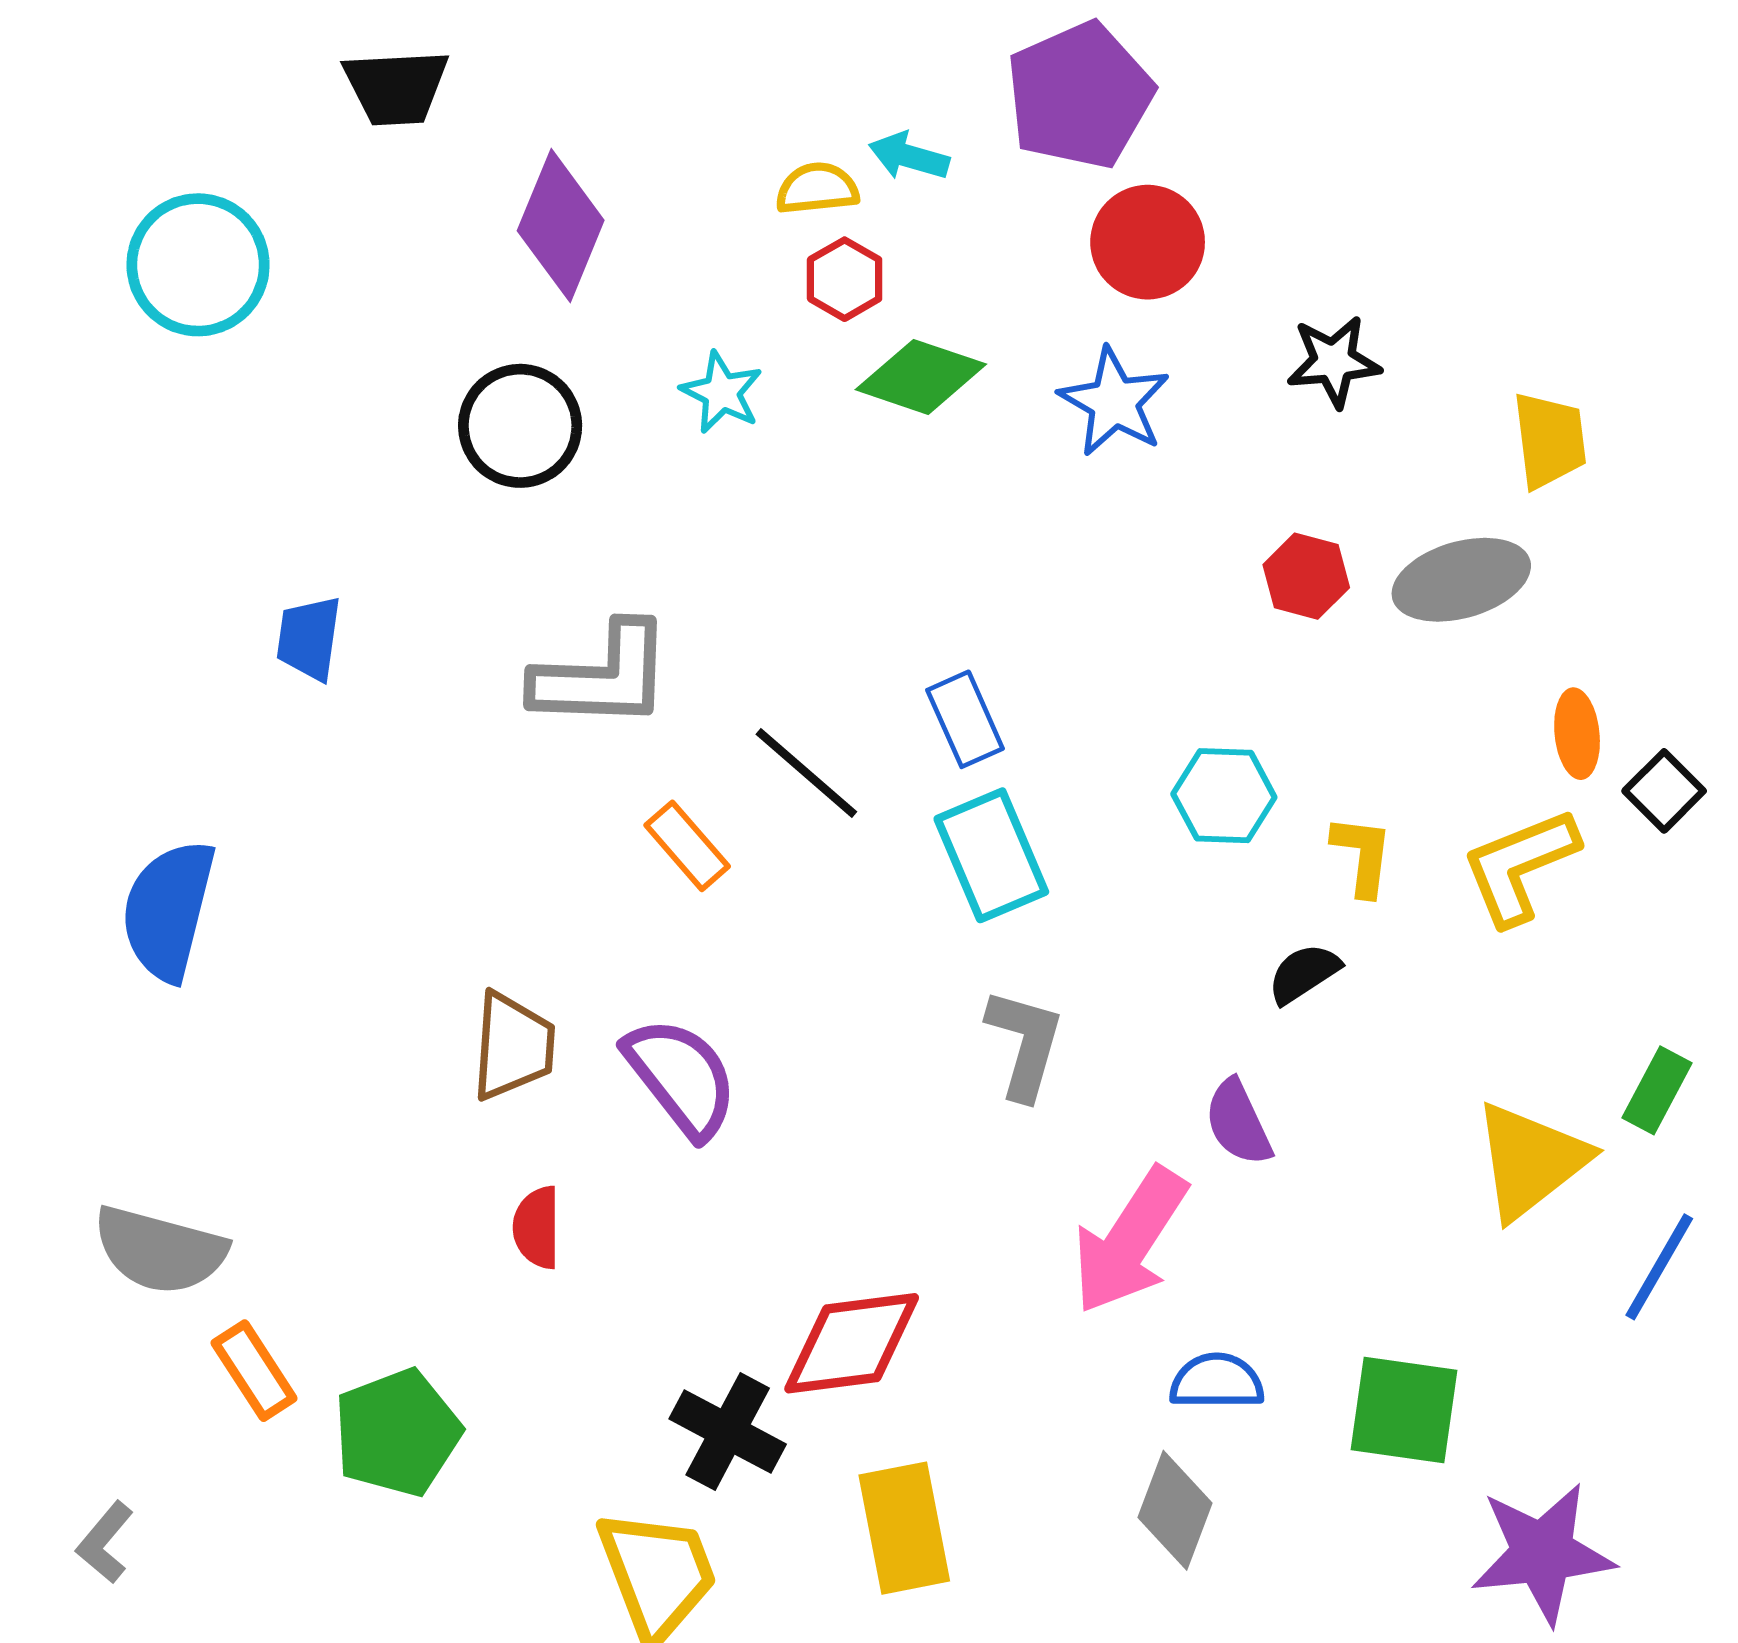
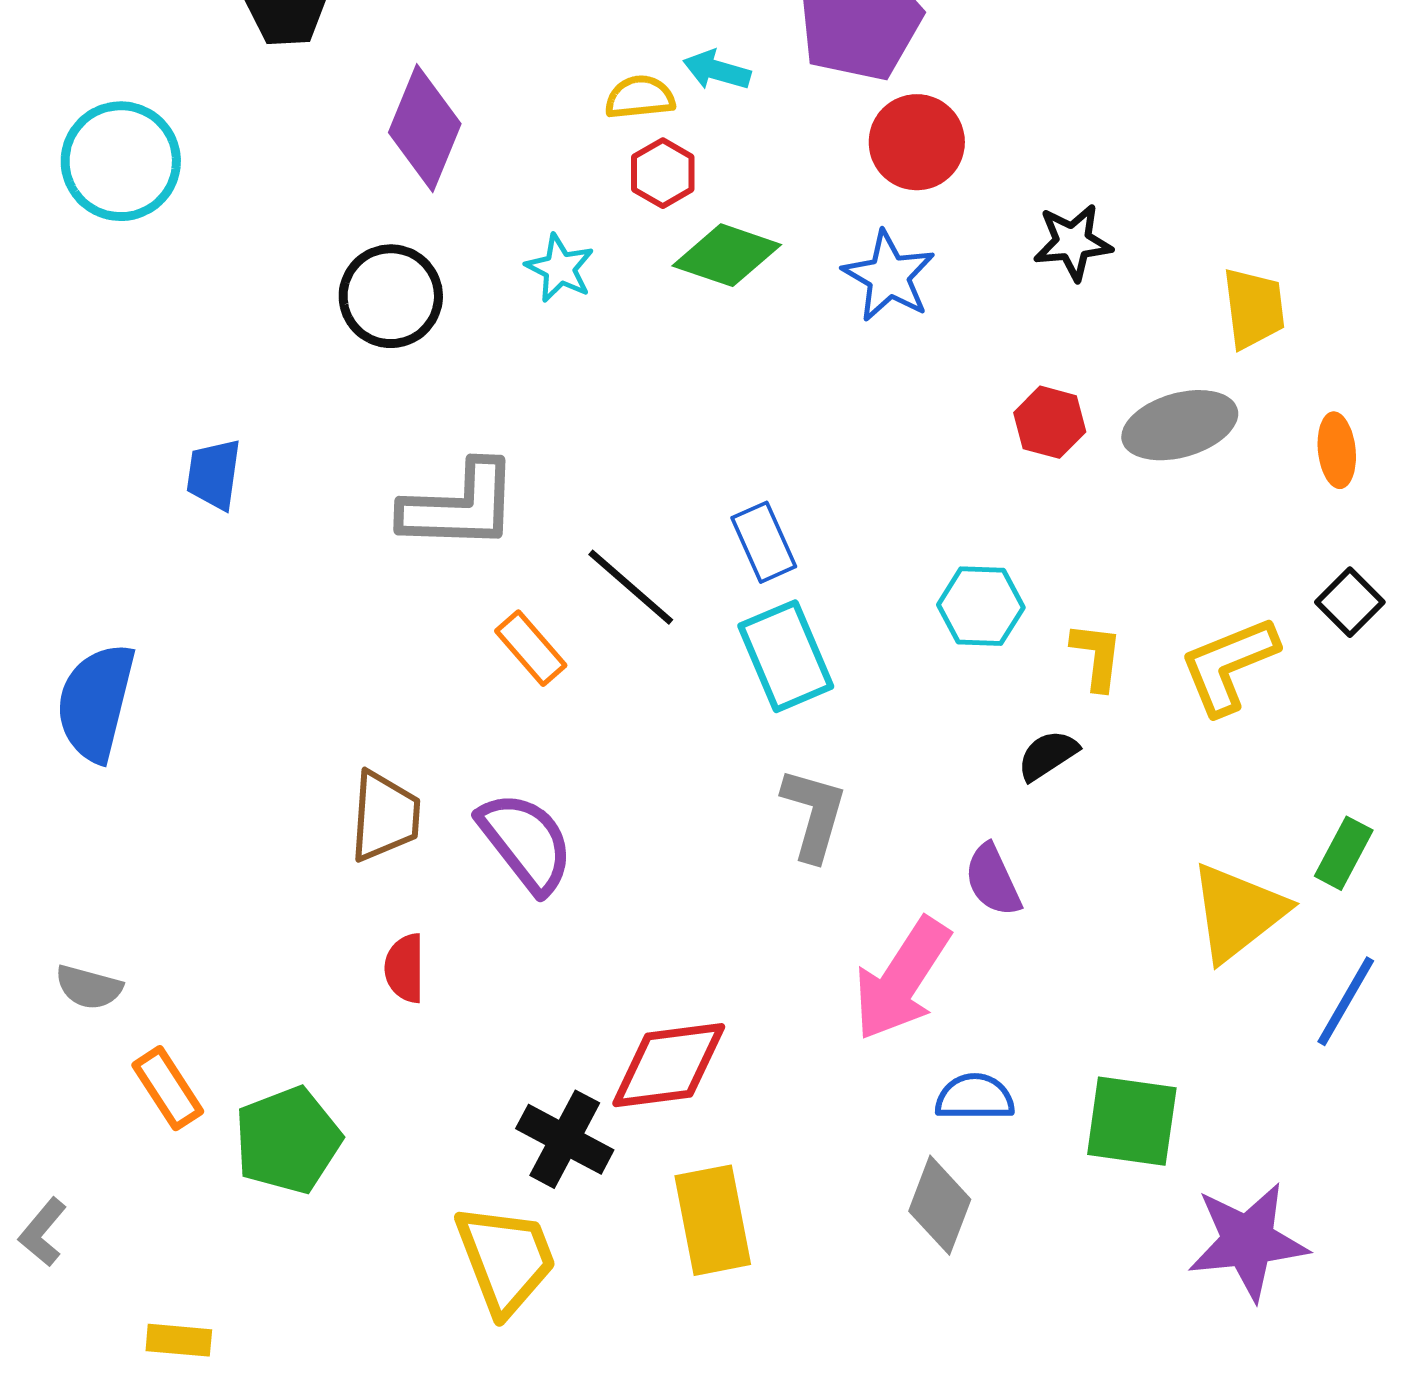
orange ellipse: (1577, 734) -> (1337, 450), moved
gray semicircle: (160, 1250) -> (89, 987), size x0.6

